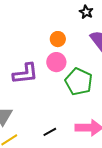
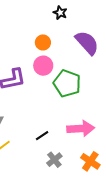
black star: (86, 12) -> (60, 13), moved

